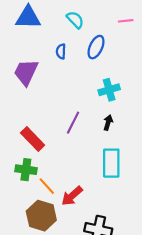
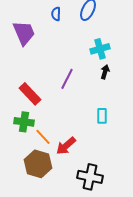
purple trapezoid: (26, 72) -> (24, 33), turned 132
black arrow: (108, 123) -> (105, 72), moved
cyan rectangle: (111, 163) -> (102, 116), size x0.6

